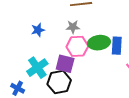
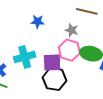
purple square: (65, 64) -> (52, 62), turned -36
black hexagon: (59, 82) -> (54, 79), moved

